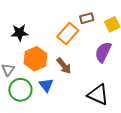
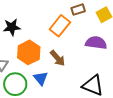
purple semicircle: (103, 52) -> (96, 43), turned 75

